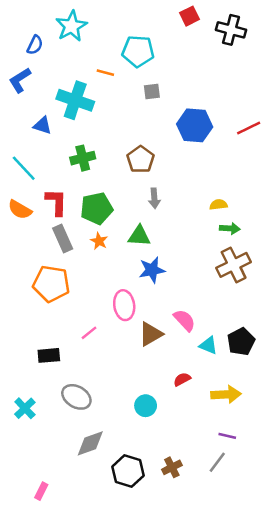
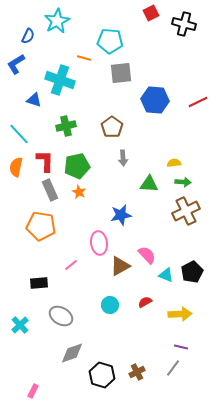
gray square: (152, 91) -> (121, 73), size x1.6
orange semicircle: (20, 210) -> (16, 167), turned 72
green triangle: (139, 236) -> (149, 184), moved
cyan circle: (146, 406) -> (110, 305), moved

